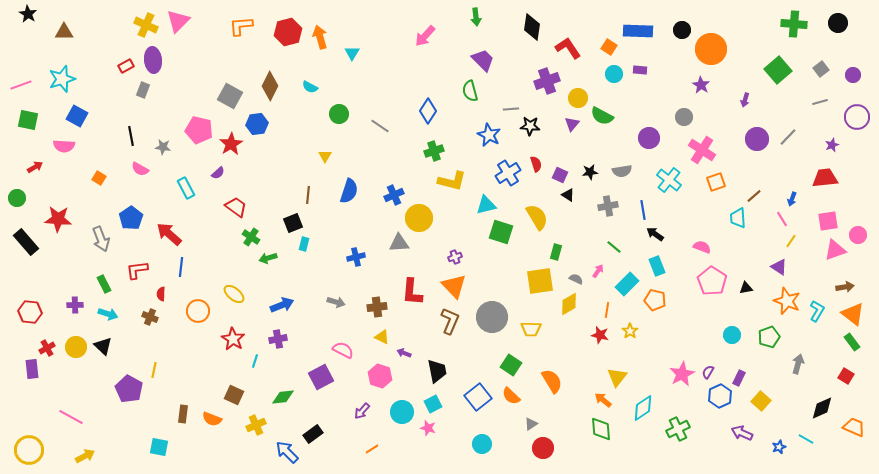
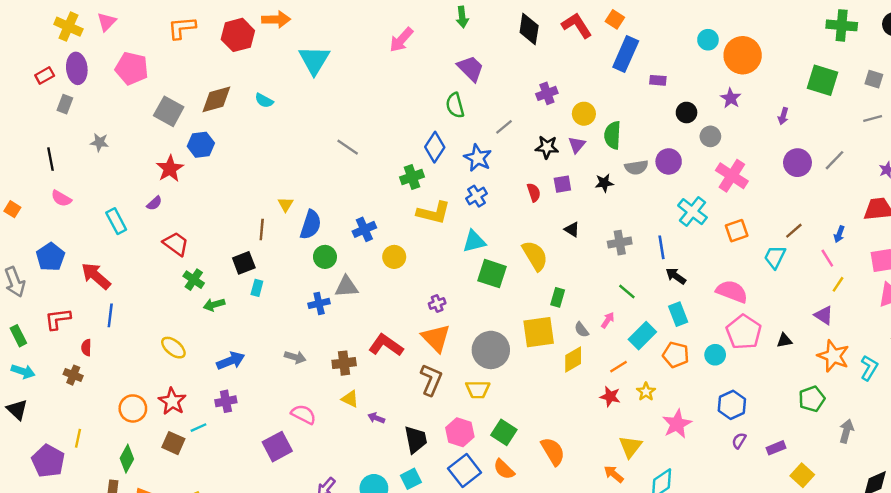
pink triangle: (178, 21) -> (107, 22), size x0.7
black circle: (682, 30) -> (687, 113), moved
blue rectangle: (638, 31) -> (626, 54), moved, turned -68
orange arrow: (320, 37) -> (276, 19), moved, turned 105
orange square: (609, 47) -> (615, 19), moved
red L-shape: (568, 48) -> (577, 25), moved
cyan triangle: (352, 53) -> (314, 60), size x1.8
gray square: (821, 69) -> (874, 79), turned -35
green square: (778, 70) -> (823, 80), turned -32
cyan circle: (614, 74) -> (708, 40), moved
purple cross: (547, 81) -> (547, 93), size x0.7
brown diamond: (270, 86) -> (216, 99), turned 48
gray line: (511, 109) -> (504, 127), turned -35
blue diamond: (428, 111) -> (435, 147), moved
green circle: (339, 114) -> (325, 257), moved
green semicircle: (602, 116) -> (613, 135), turned 65
black star: (530, 126) -> (547, 147), moved
pink pentagon: (199, 130) -> (132, 68), moved
gray star: (163, 147) -> (99, 142), moved
yellow triangle: (325, 156) -> (286, 204), moved
gray semicircle: (622, 171) -> (636, 167), moved
black star: (590, 172) -> (604, 183), moved
blue cross: (508, 173) -> (477, 196), moved, size x0.7
purple square: (560, 175) -> (562, 184), moved, turned -35
orange square: (716, 182) -> (737, 231), moved
yellow circle: (419, 218) -> (394, 257), size x0.7
cyan trapezoid: (738, 218) -> (775, 257), turned 30
gray triangle: (399, 243) -> (346, 287), moved
pink semicircle: (702, 247) -> (732, 291), size x1.5
gray semicircle: (576, 279) -> (582, 330), turned -152
red L-shape: (412, 292) -> (386, 345), turned 120
orange line: (607, 310) -> (619, 367), turned 49
orange circle: (198, 311) -> (133, 408), moved
gray circle: (492, 317) -> (491, 350), moved
yellow trapezoid: (531, 329) -> (478, 389), moved
cyan circle: (732, 335) -> (715, 355), moved
cyan line: (255, 361) -> (198, 428), turned 48
pink star: (682, 374) -> (677, 424), moved
pink hexagon: (380, 376) -> (460, 432), moved
purple rectangle: (739, 378) -> (776, 448), turned 42
brown square: (234, 395) -> (173, 443), moved
blue hexagon: (720, 396) -> (732, 405), moved
green diamond: (283, 397) -> (127, 459), moved, turned -55

